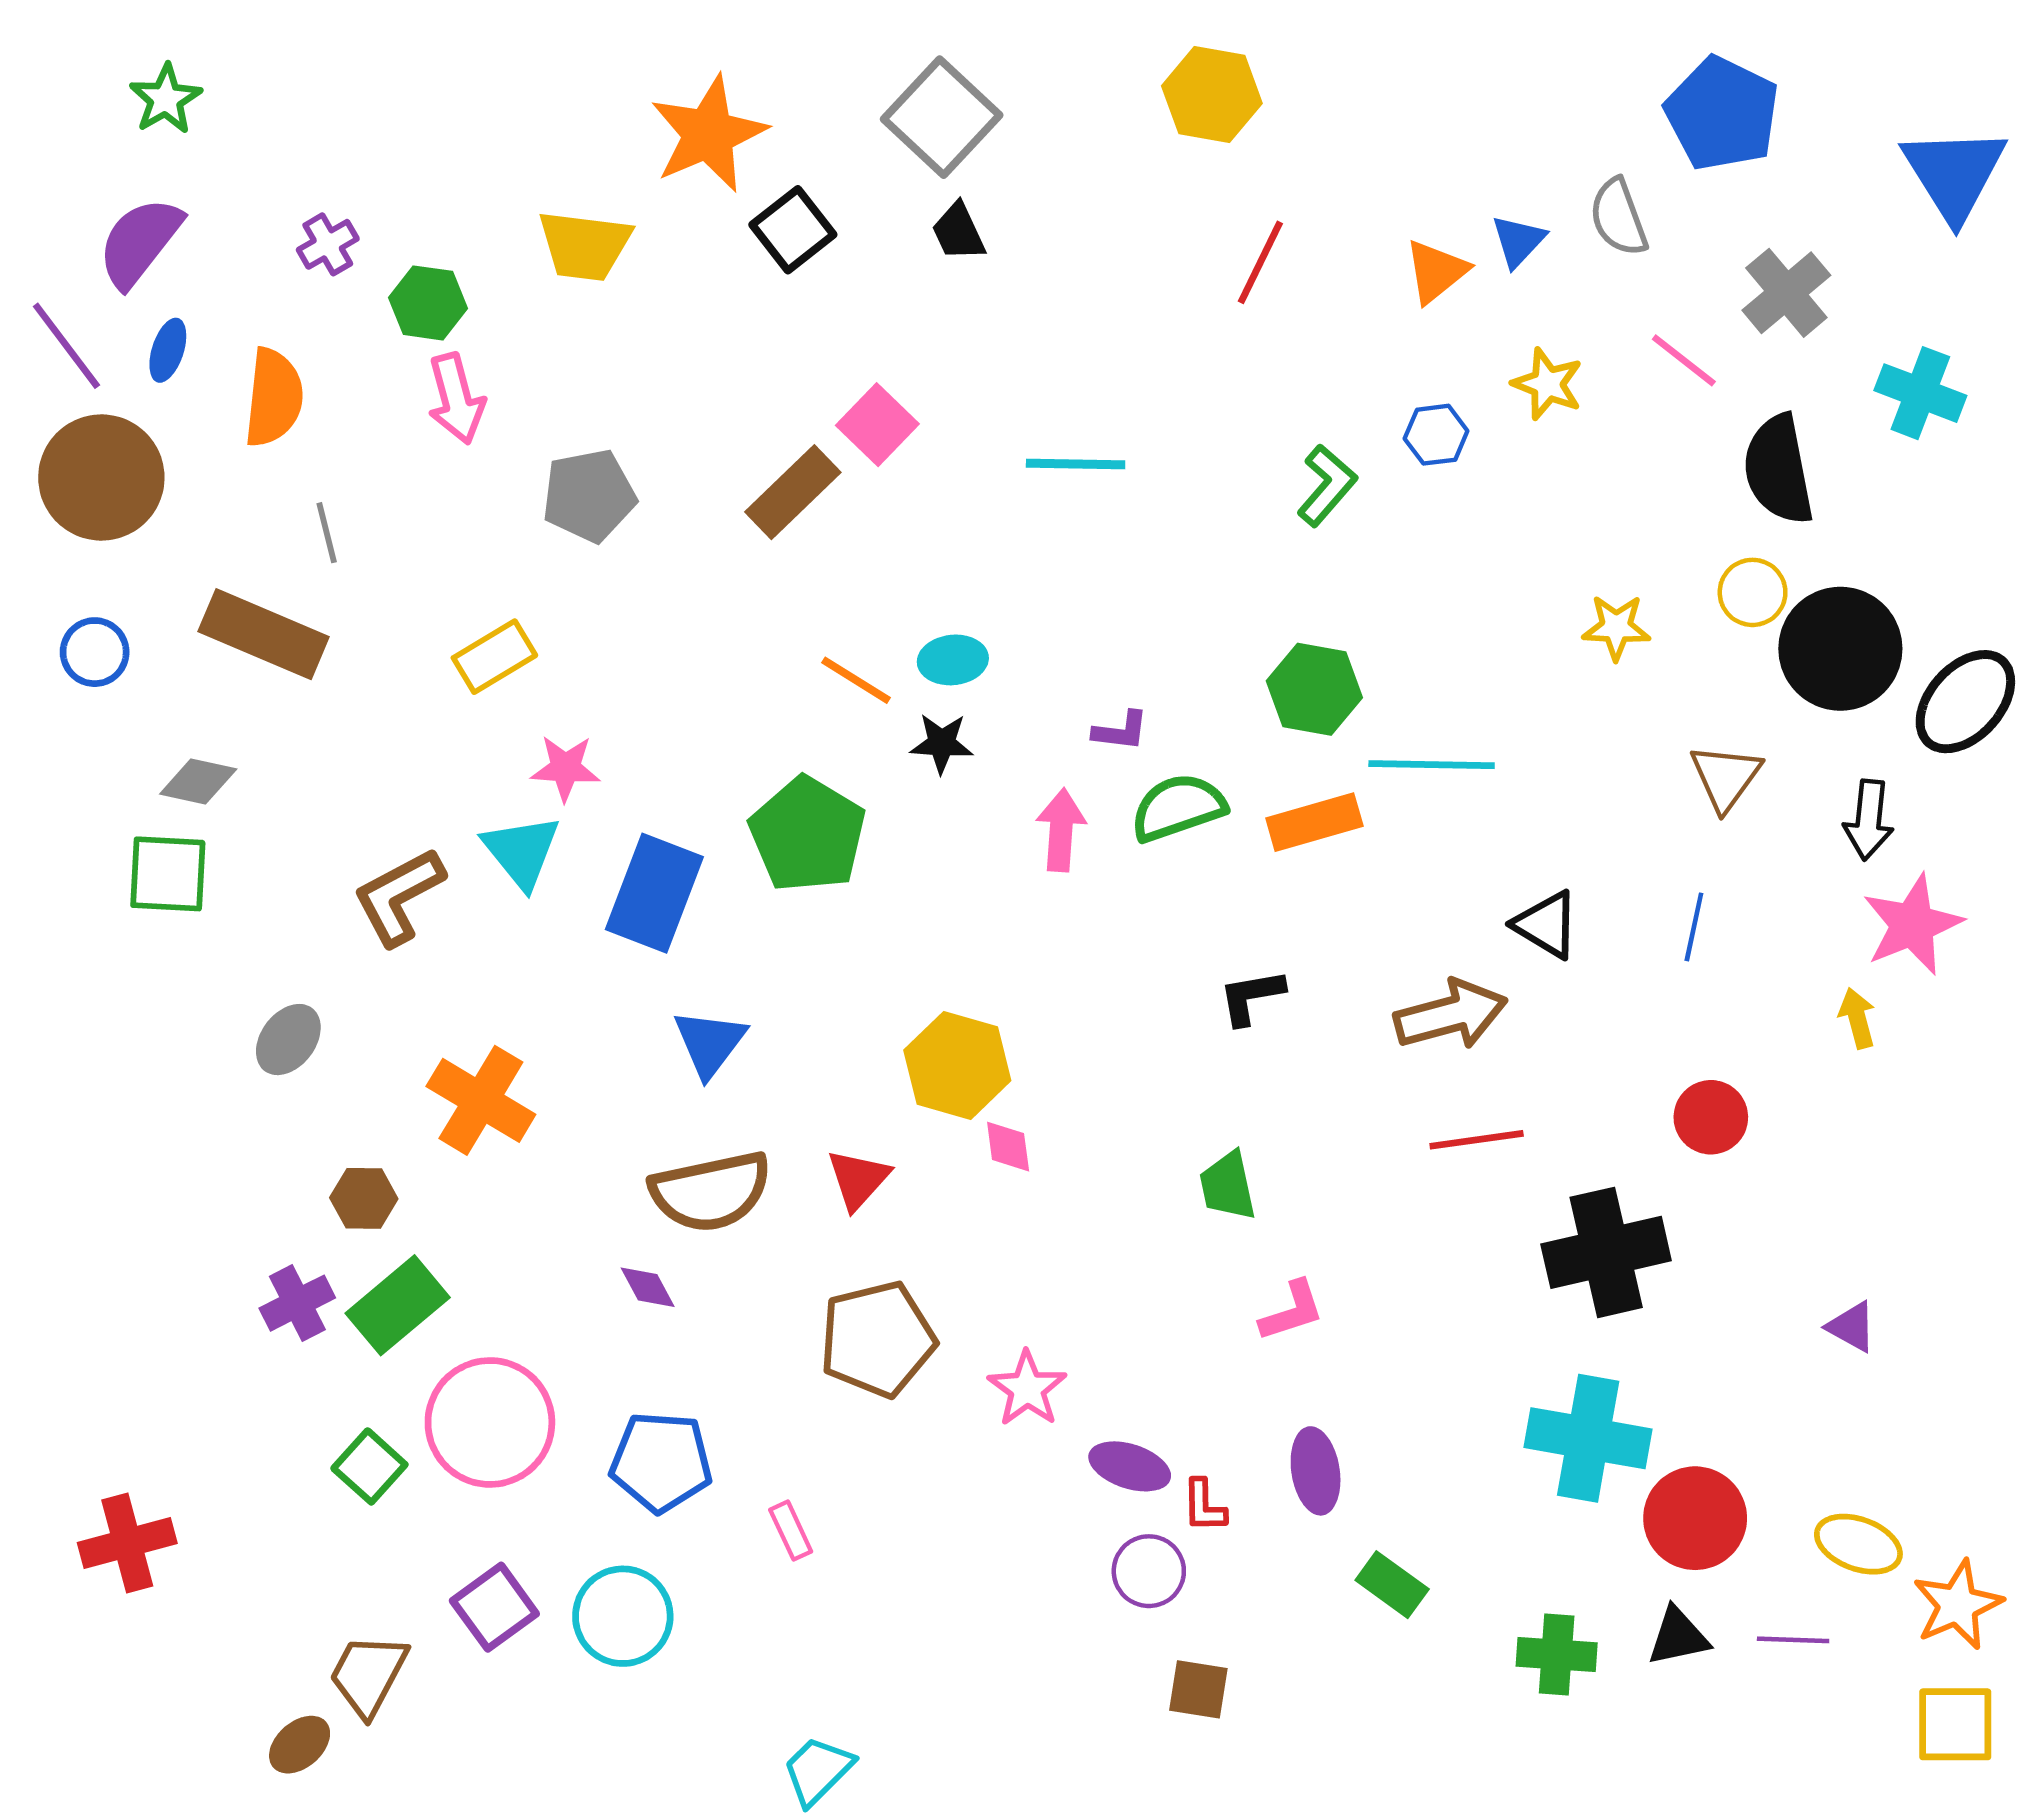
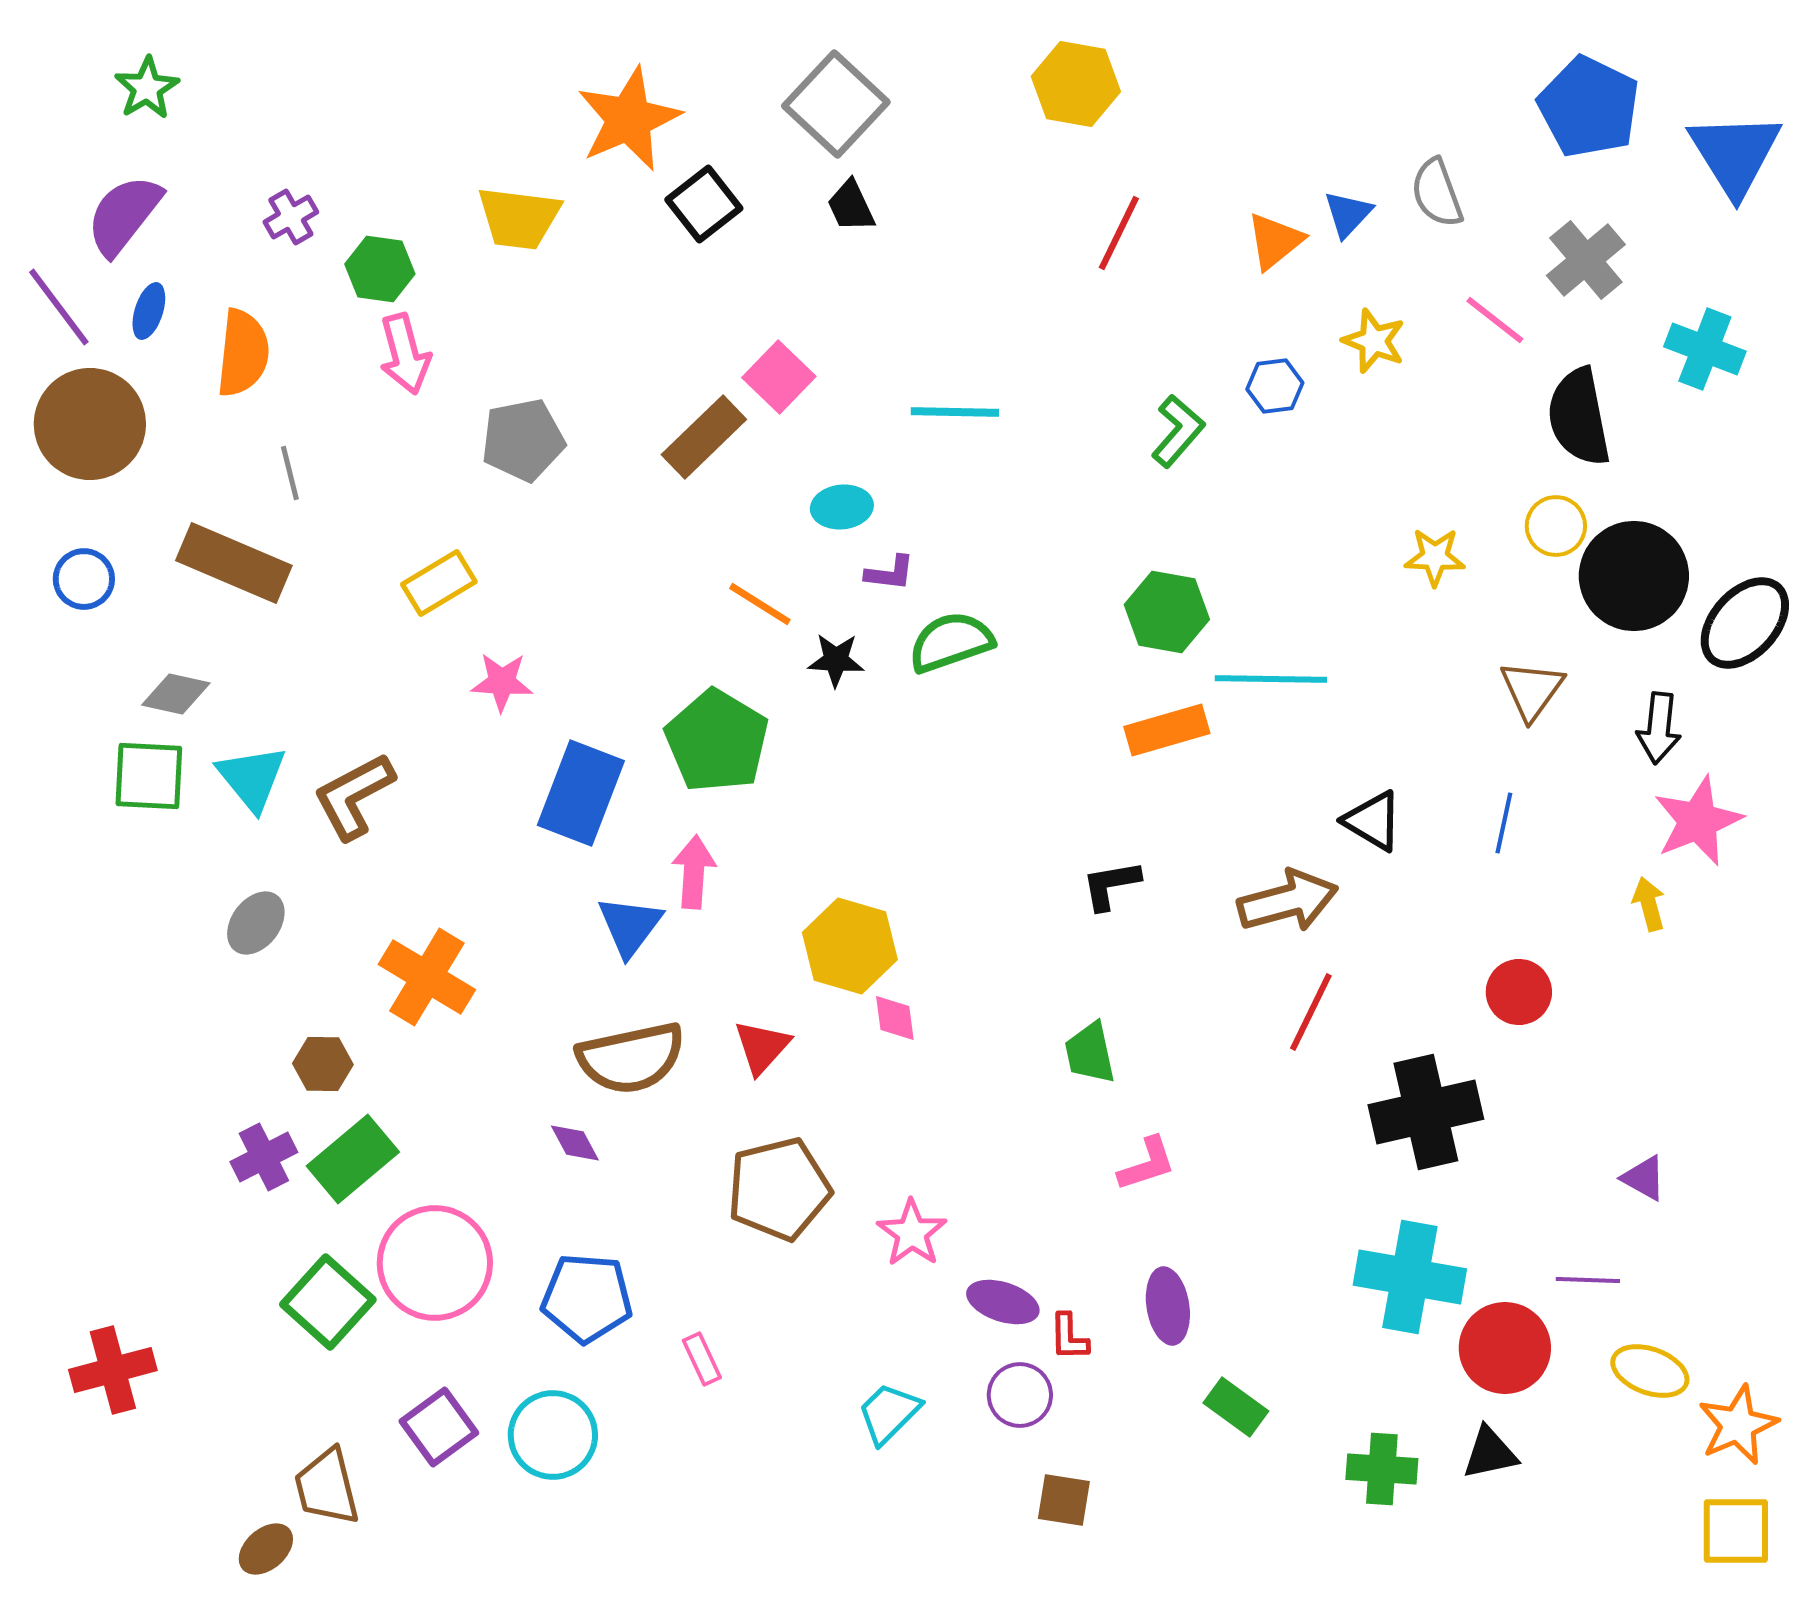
blue pentagon: (1722, 114) -> (1589, 107), moved
cyan ellipse: (953, 660) -> (842, 507), moved
purple L-shape: (1121, 731) -> (890, 573), moved
green semicircle: (1178, 808) -> (951, 642), moved
pink arrow: (1061, 830) -> (694, 872), moved
cyan triangle: (521, 851) -> (252, 778), moved
red line: (1477, 1140) -> (1311, 1012), turned -56
green square: (369, 1466) -> (328, 1302), size x1.4
purple line: (1793, 1640) -> (1588, 1280), moved
brown trapezoid: (368, 1675) -> (327, 1487), turned -42
cyan trapezoid: (818, 1770) -> (889, 1413), moved

